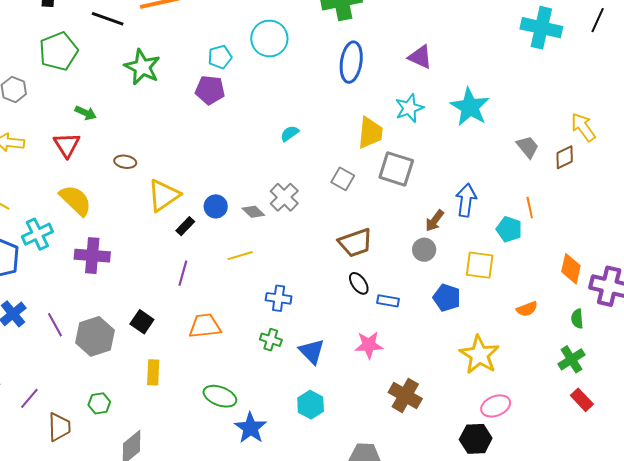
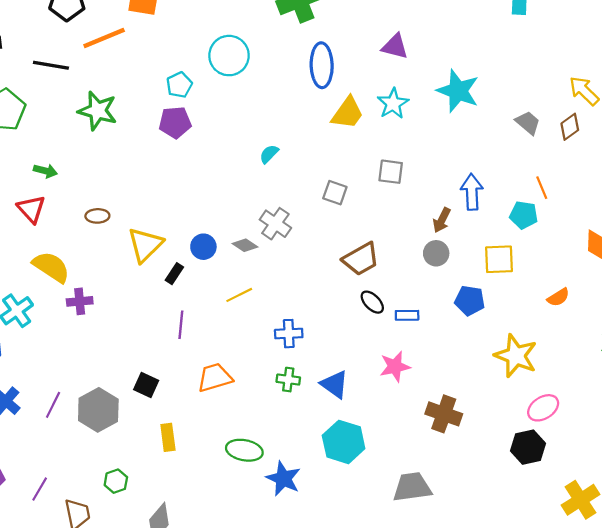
yellow trapezoid: (370, 133) -> (348, 113), moved, turned 40
gray square: (396, 169) -> (391, 172), size x0.7
purple cross: (92, 256) -> (80, 301), moved, size x0.7
purple line: (55, 325) -> (53, 405), turned 65
cyan hexagon: (311, 405) -> (344, 442), size x1.4

